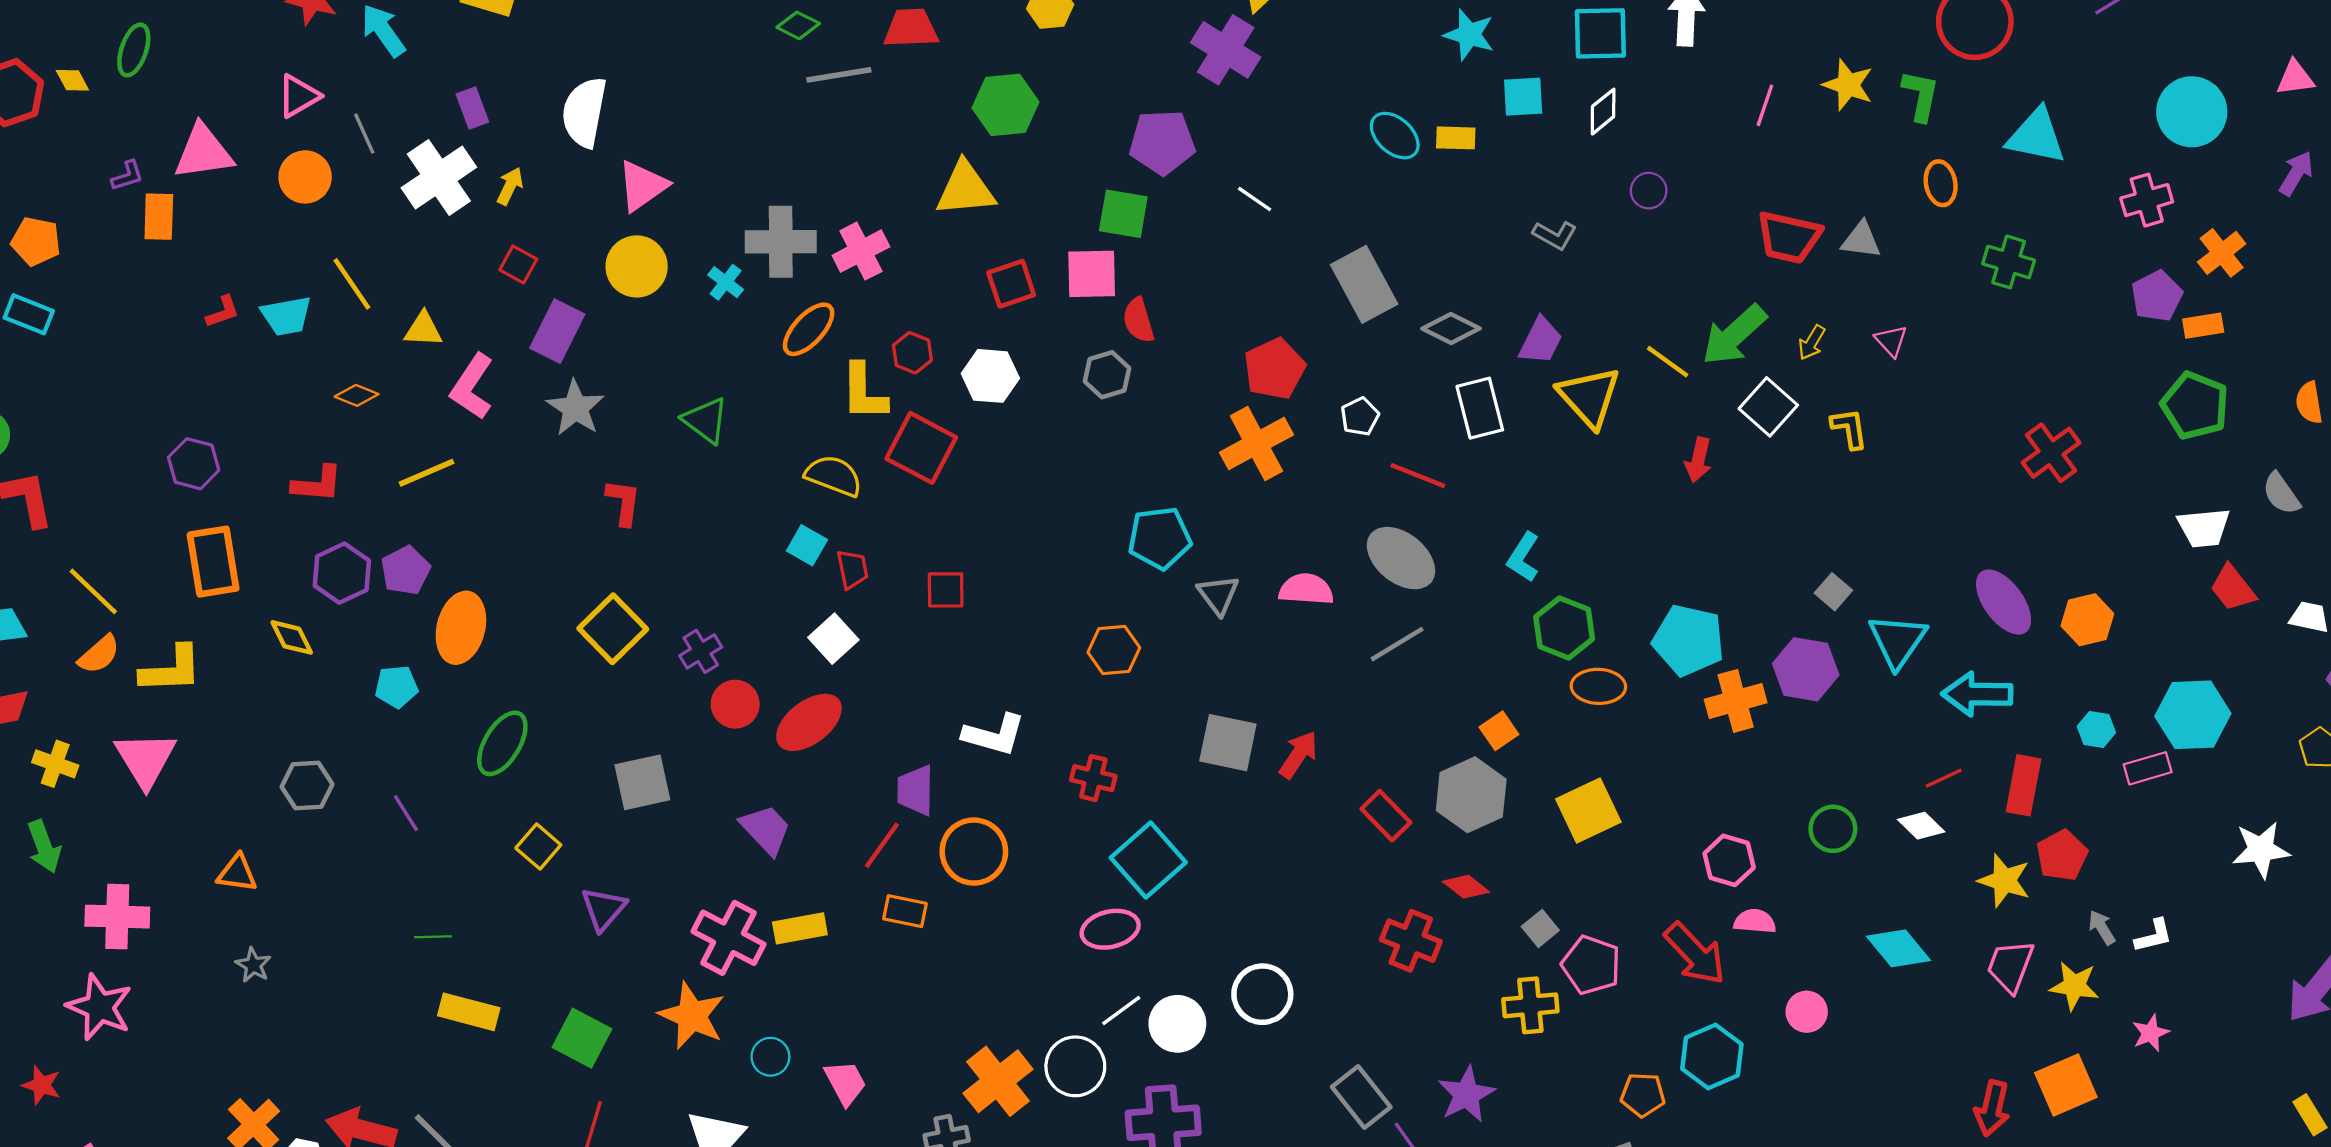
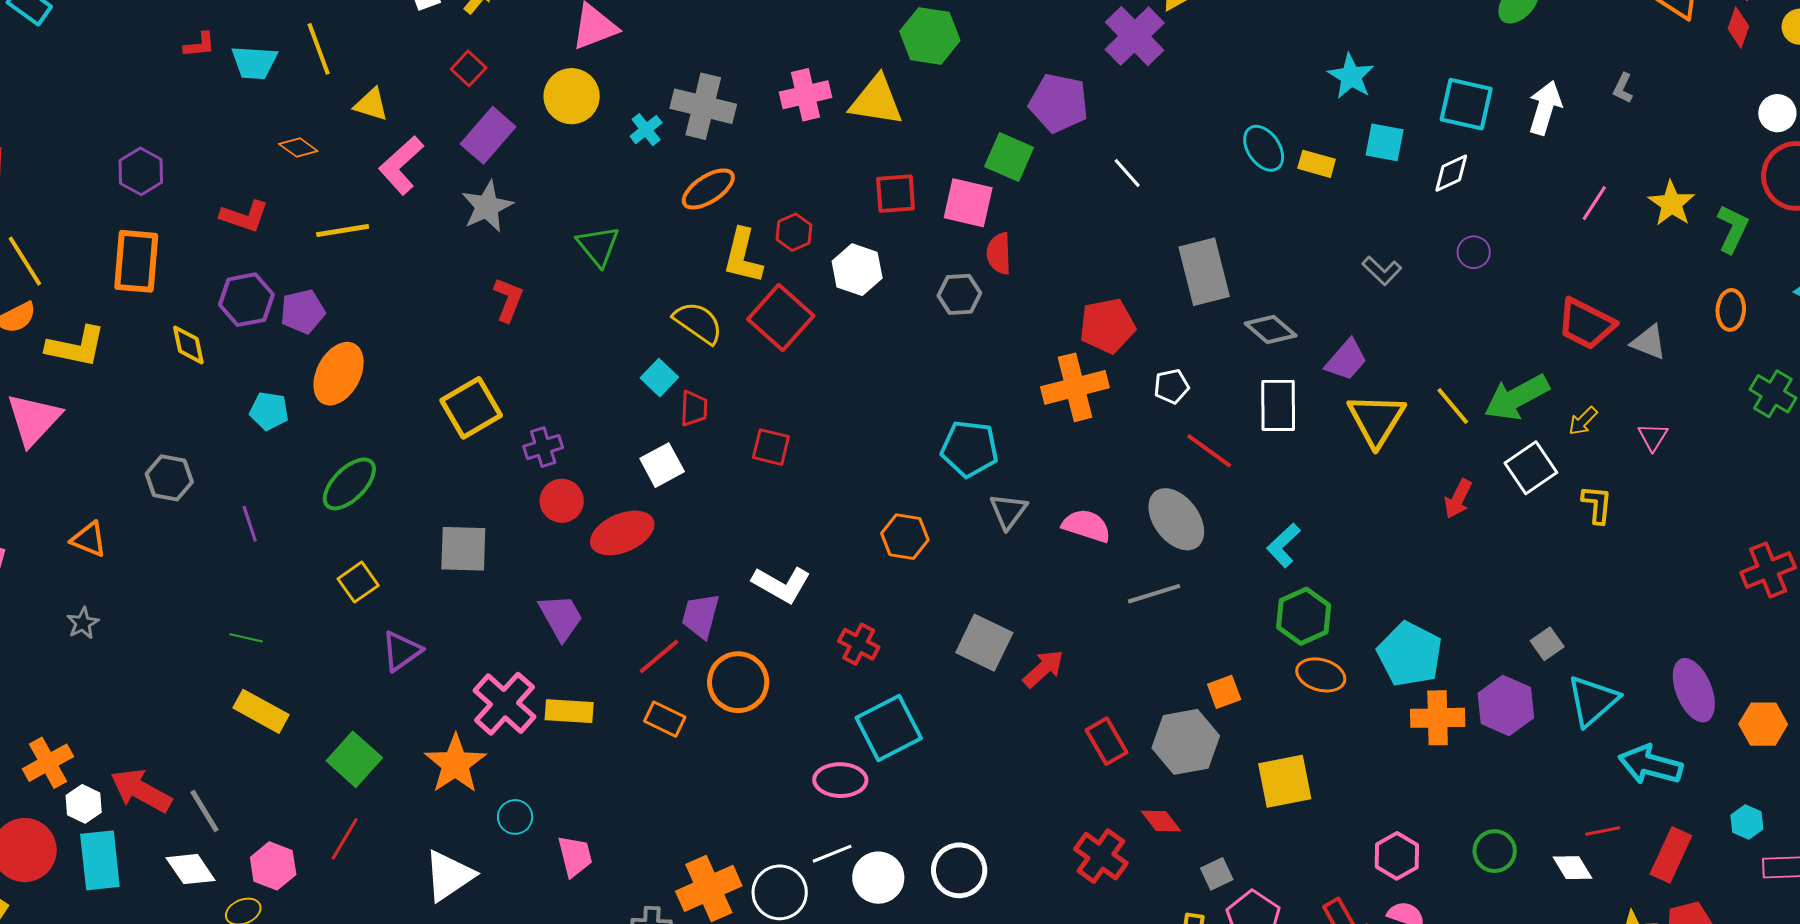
pink cross: (861, 251) -> (806, 95), moved

